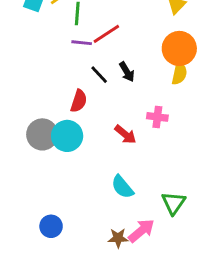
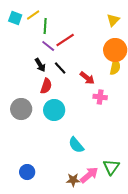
purple line: (82, 43) -> (48, 46), turned 32
black arrow: (127, 72) -> (40, 65), moved
red arrow: (125, 134) -> (87, 78), moved
cyan circle: (67, 136) -> (54, 110), moved
green triangle: (173, 203) -> (111, 167), moved

